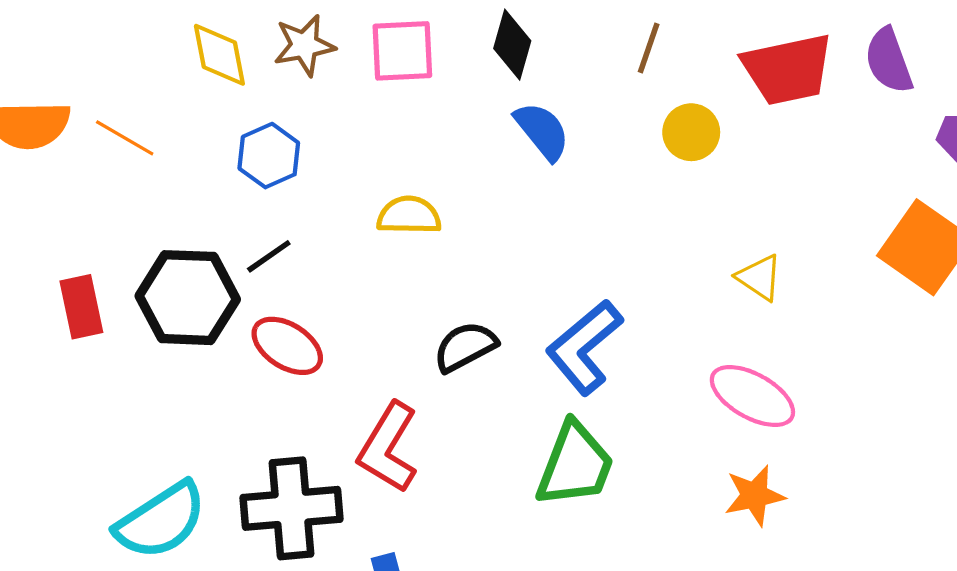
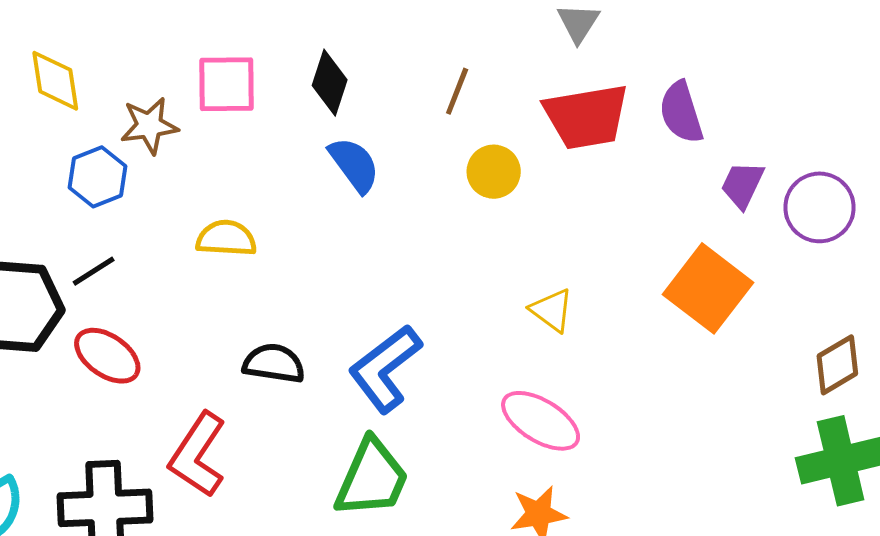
brown star: (304, 45) -> (149, 126), moved
black semicircle: (465, 347) -> (274, 363), turned 34

